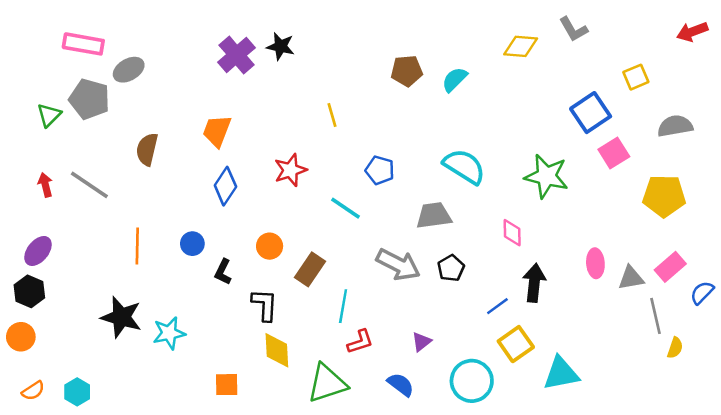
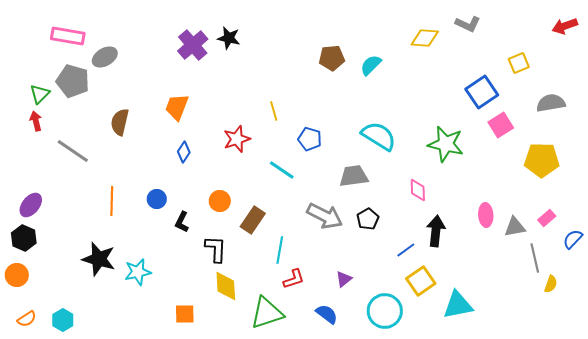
gray L-shape: (573, 29) -> (468, 24), turned -35
yellow line: (332, 115) -> (274, 111), moved
red arrow: (45, 185) -> (36, 121), moved
blue diamond: (225, 186) -> (184, 152), size x0.7
pink rectangle: (670, 267) -> (547, 218), size x0.7

